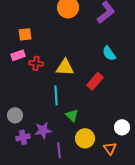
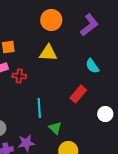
yellow triangle: (65, 67) -> (48, 53), moved
white circle: (122, 127) -> (105, 114), moved

